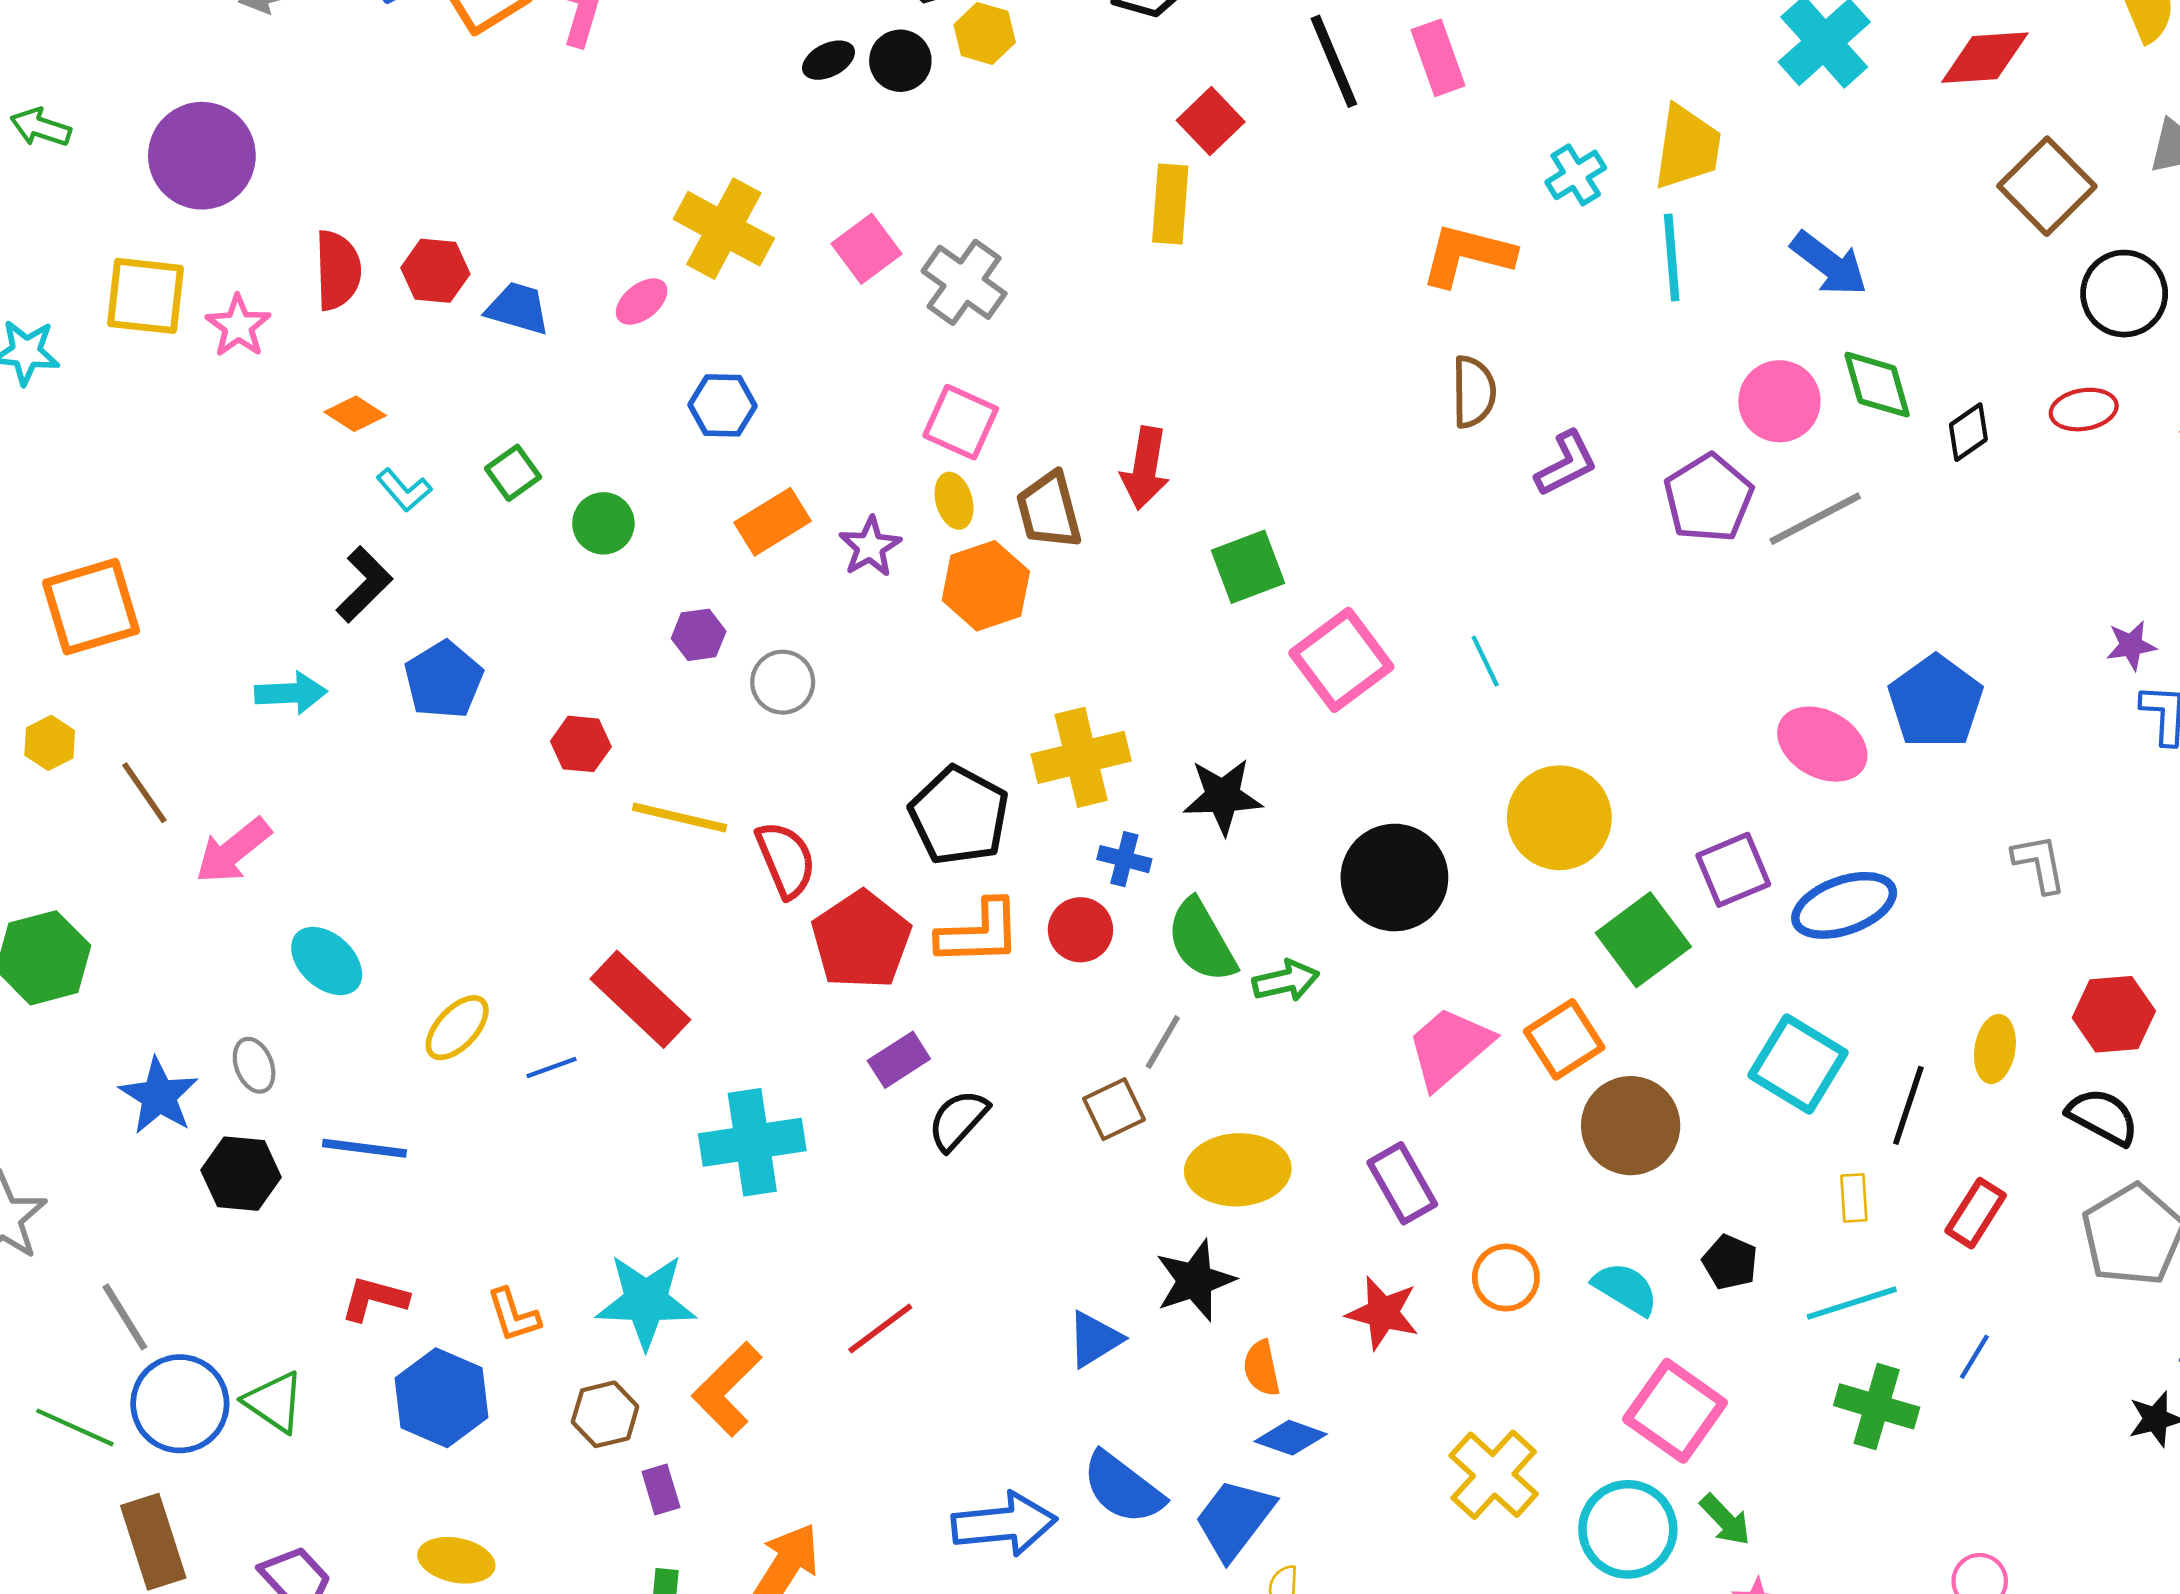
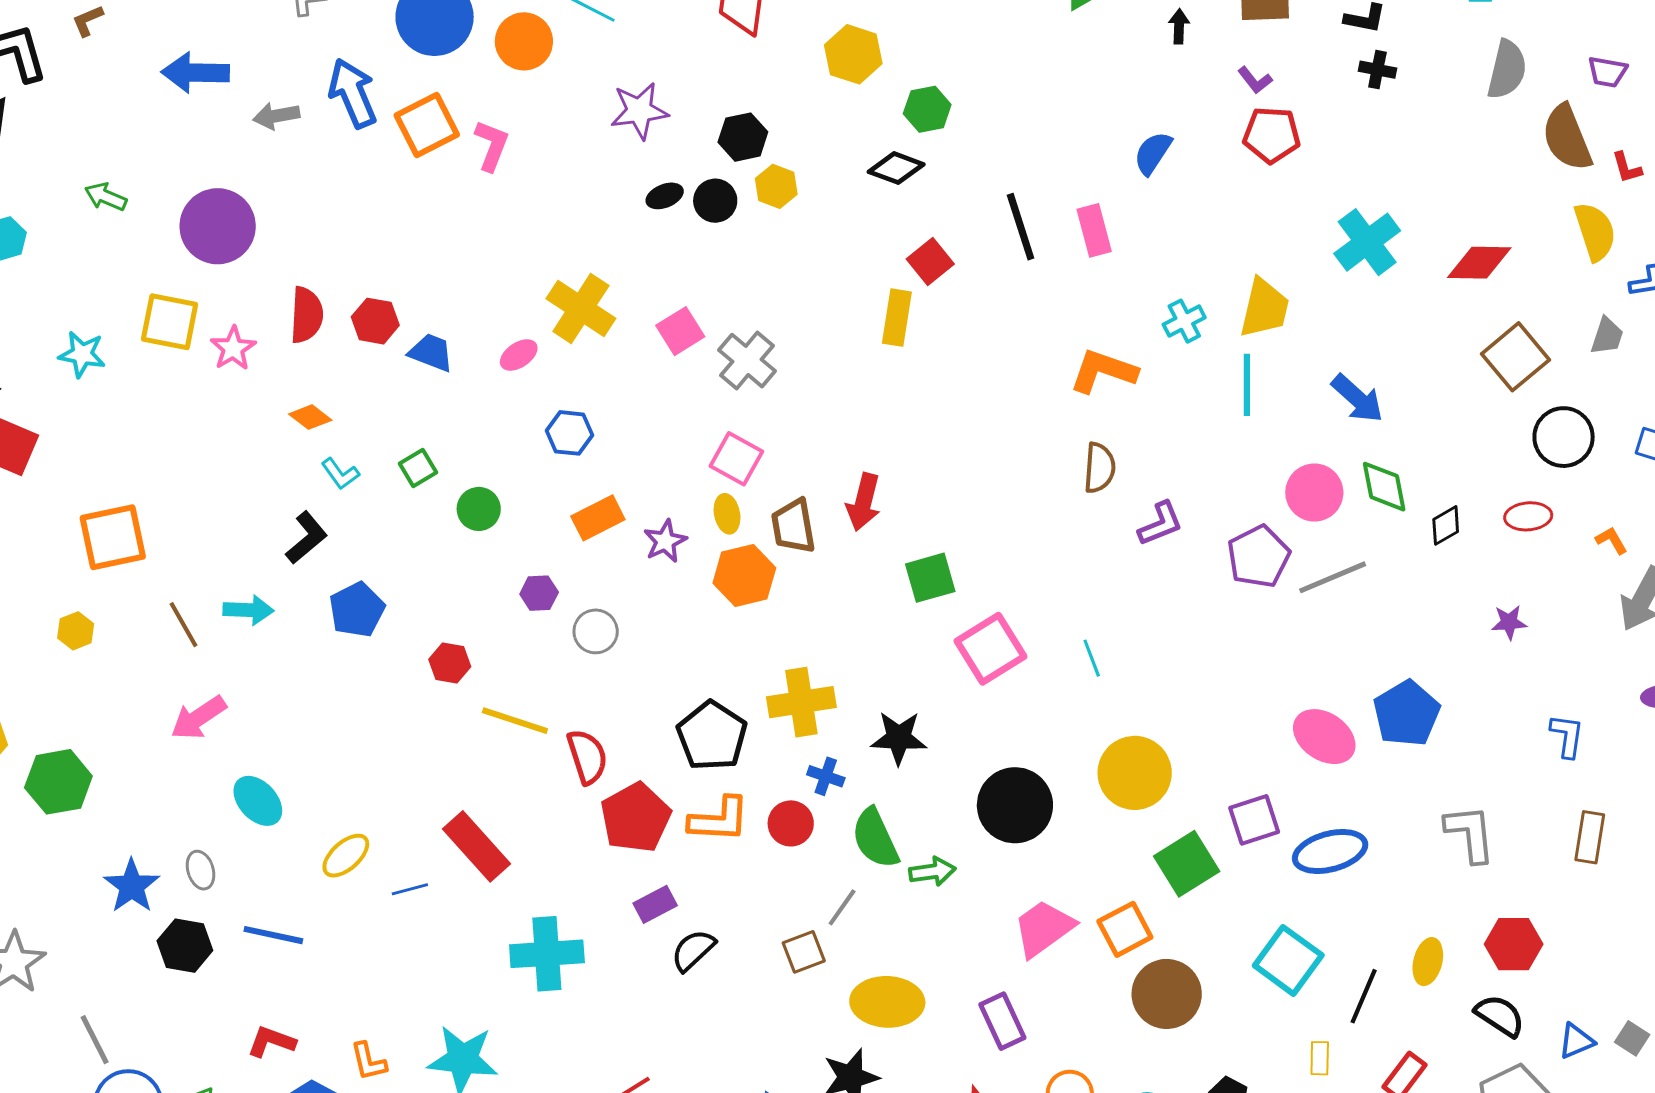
purple star: (2131, 645) -> (1509, 622), moved
brown line: (144, 793) -> (183, 625), moved
gray L-shape: (2039, 863) -> (1470, 833), size x1.4

